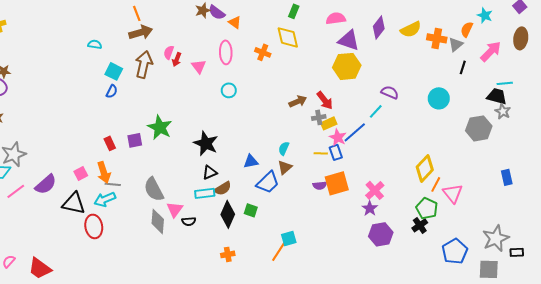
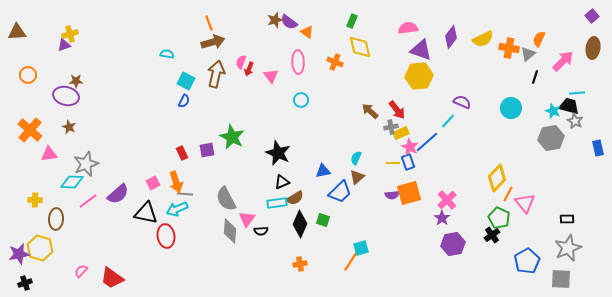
green rectangle: (294, 11) -> (352, 21), moved
cyan star: (485, 15) -> (553, 111), moved
brown arrow: (298, 101) -> (370, 111), turned -114
blue rectangle: (507, 177) -> (598, 148), moved
black rectangle: (517, 252) -> (567, 219), moved

